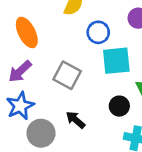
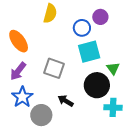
blue circle: (98, 32) -> (82, 28), moved
black circle: (119, 106) -> (97, 85), size x1.6

